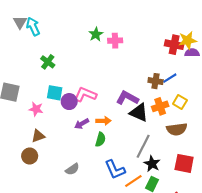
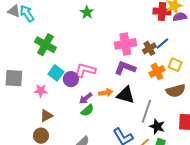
gray triangle: (20, 22) -> (14, 11), turned -32
pink cross: (115, 41) -> (125, 44), moved, size x1.5
green cross: (48, 62) -> (45, 45), size x1.5
brown cross: (156, 81) -> (149, 48), turned -32
cyan square: (55, 93) -> (56, 73), turned 35
black triangle: (139, 113) -> (126, 95), moved
green semicircle: (100, 140) -> (87, 110), moved, turned 40

